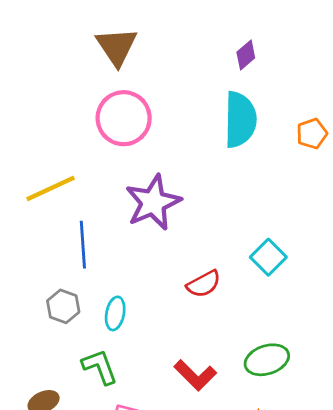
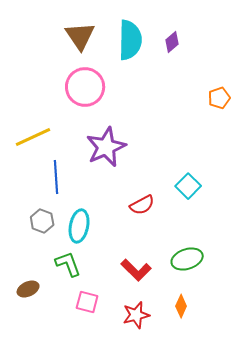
cyan semicircle: (240, 120) -> (130, 40), moved
cyan ellipse: (115, 313) -> (79, 226), size x1.4

